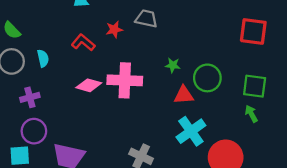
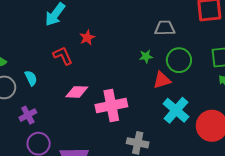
gray trapezoid: (146, 19) -> (165, 28), moved
red L-shape: (83, 43) -> (63, 56), turned 40
pink cross: (125, 80) -> (111, 106), moved

